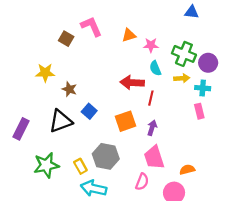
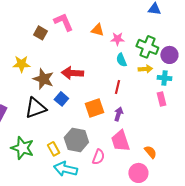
orange triangle: (129, 35) -> (97, 30), turned 32
red arrow: (132, 83) -> (72, 73), moved
brown star: (69, 89) -> (43, 79), size x1.5
green star: (46, 165) -> (22, 148), turned 30
orange semicircle: (187, 170) -> (150, 152), turned 64
pink semicircle: (142, 182) -> (98, 157), moved

